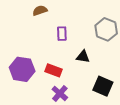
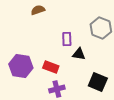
purple rectangle: (62, 34) -> (67, 39), moved
purple cross: (60, 93) -> (57, 89), turned 35

